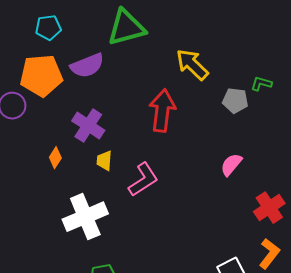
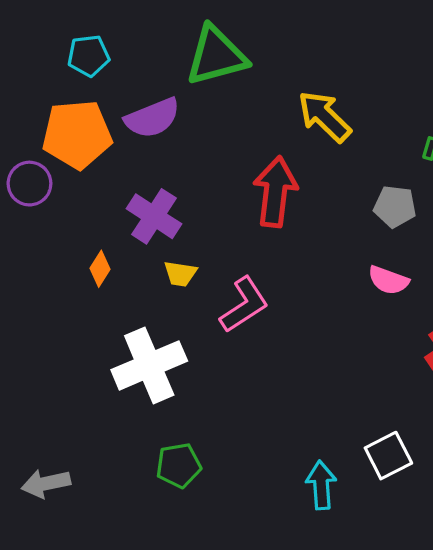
gray pentagon: (235, 101) -> (395, 206), moved
yellow trapezoid: (104, 161) -> (180, 274), turned -85
pink semicircle: (231, 165) -> (388, 280), turned -110

